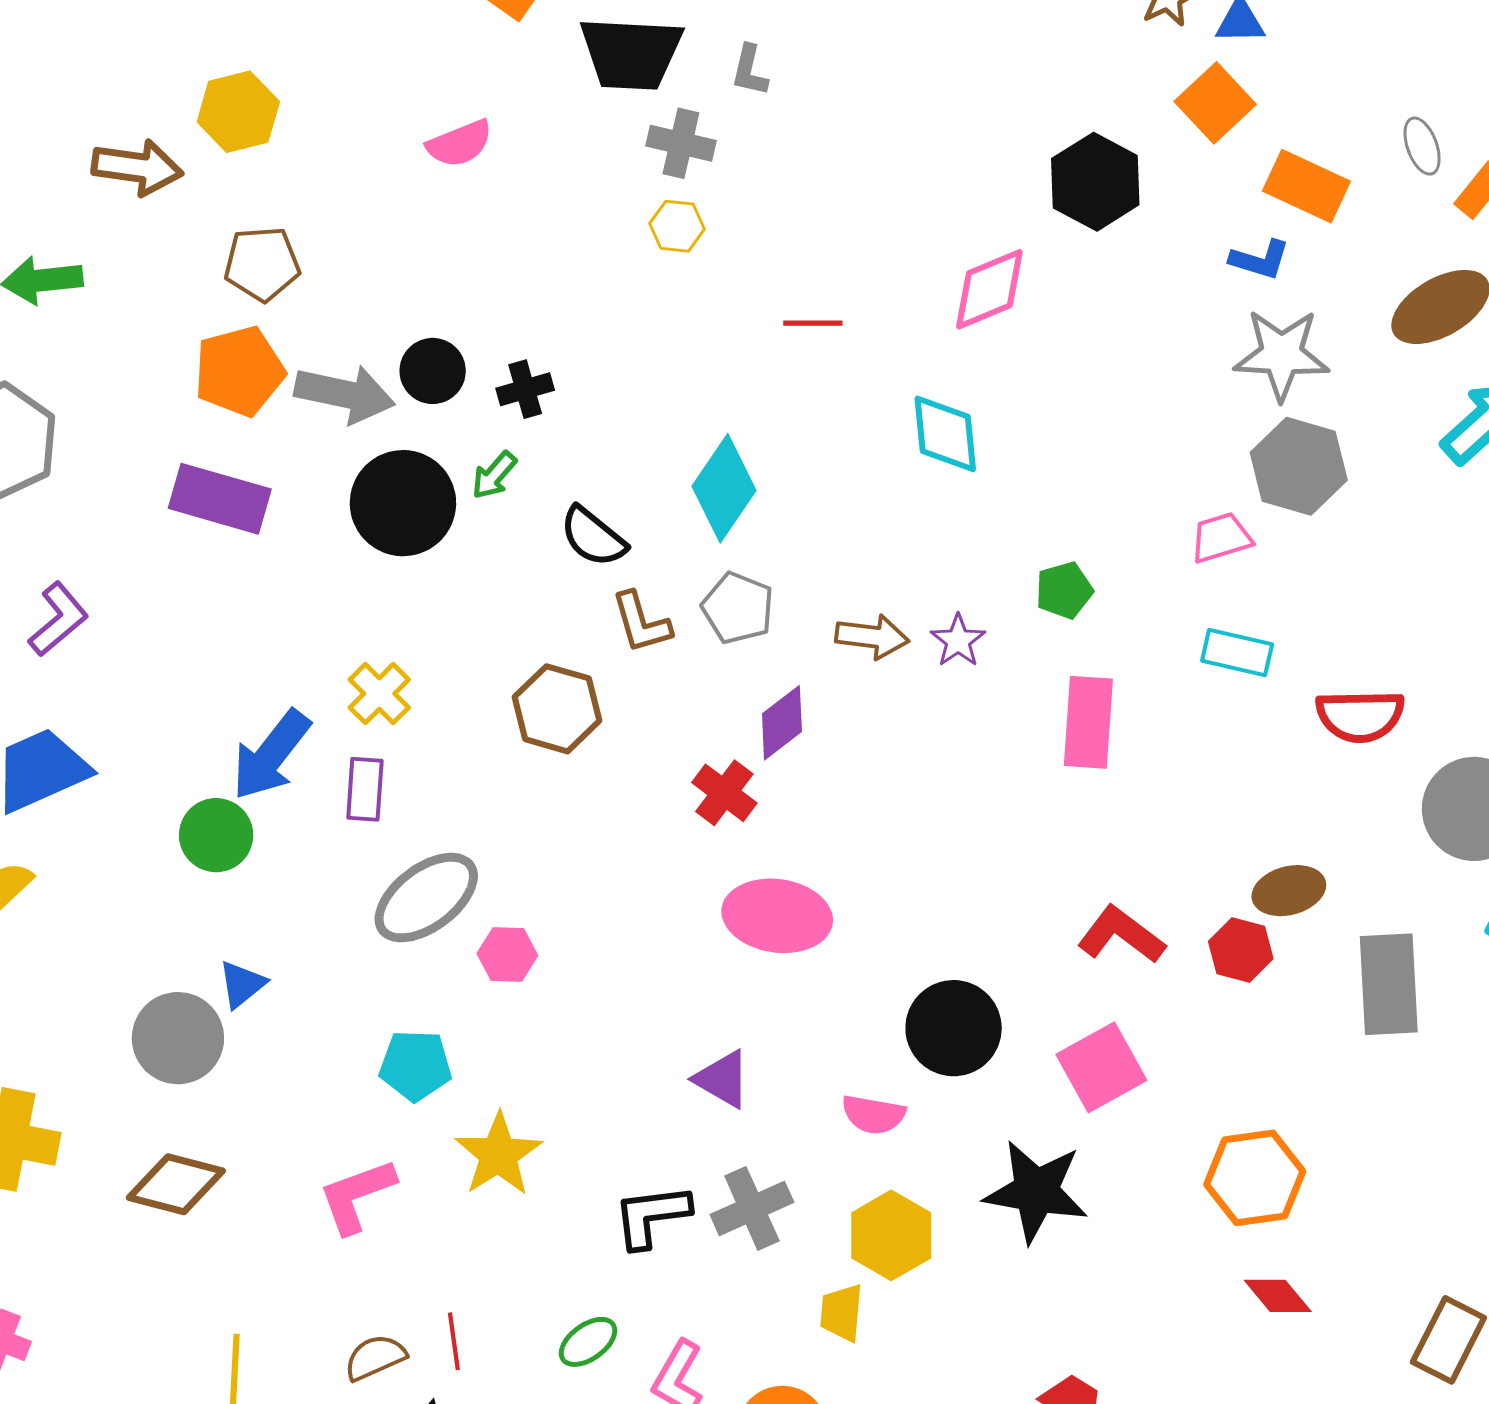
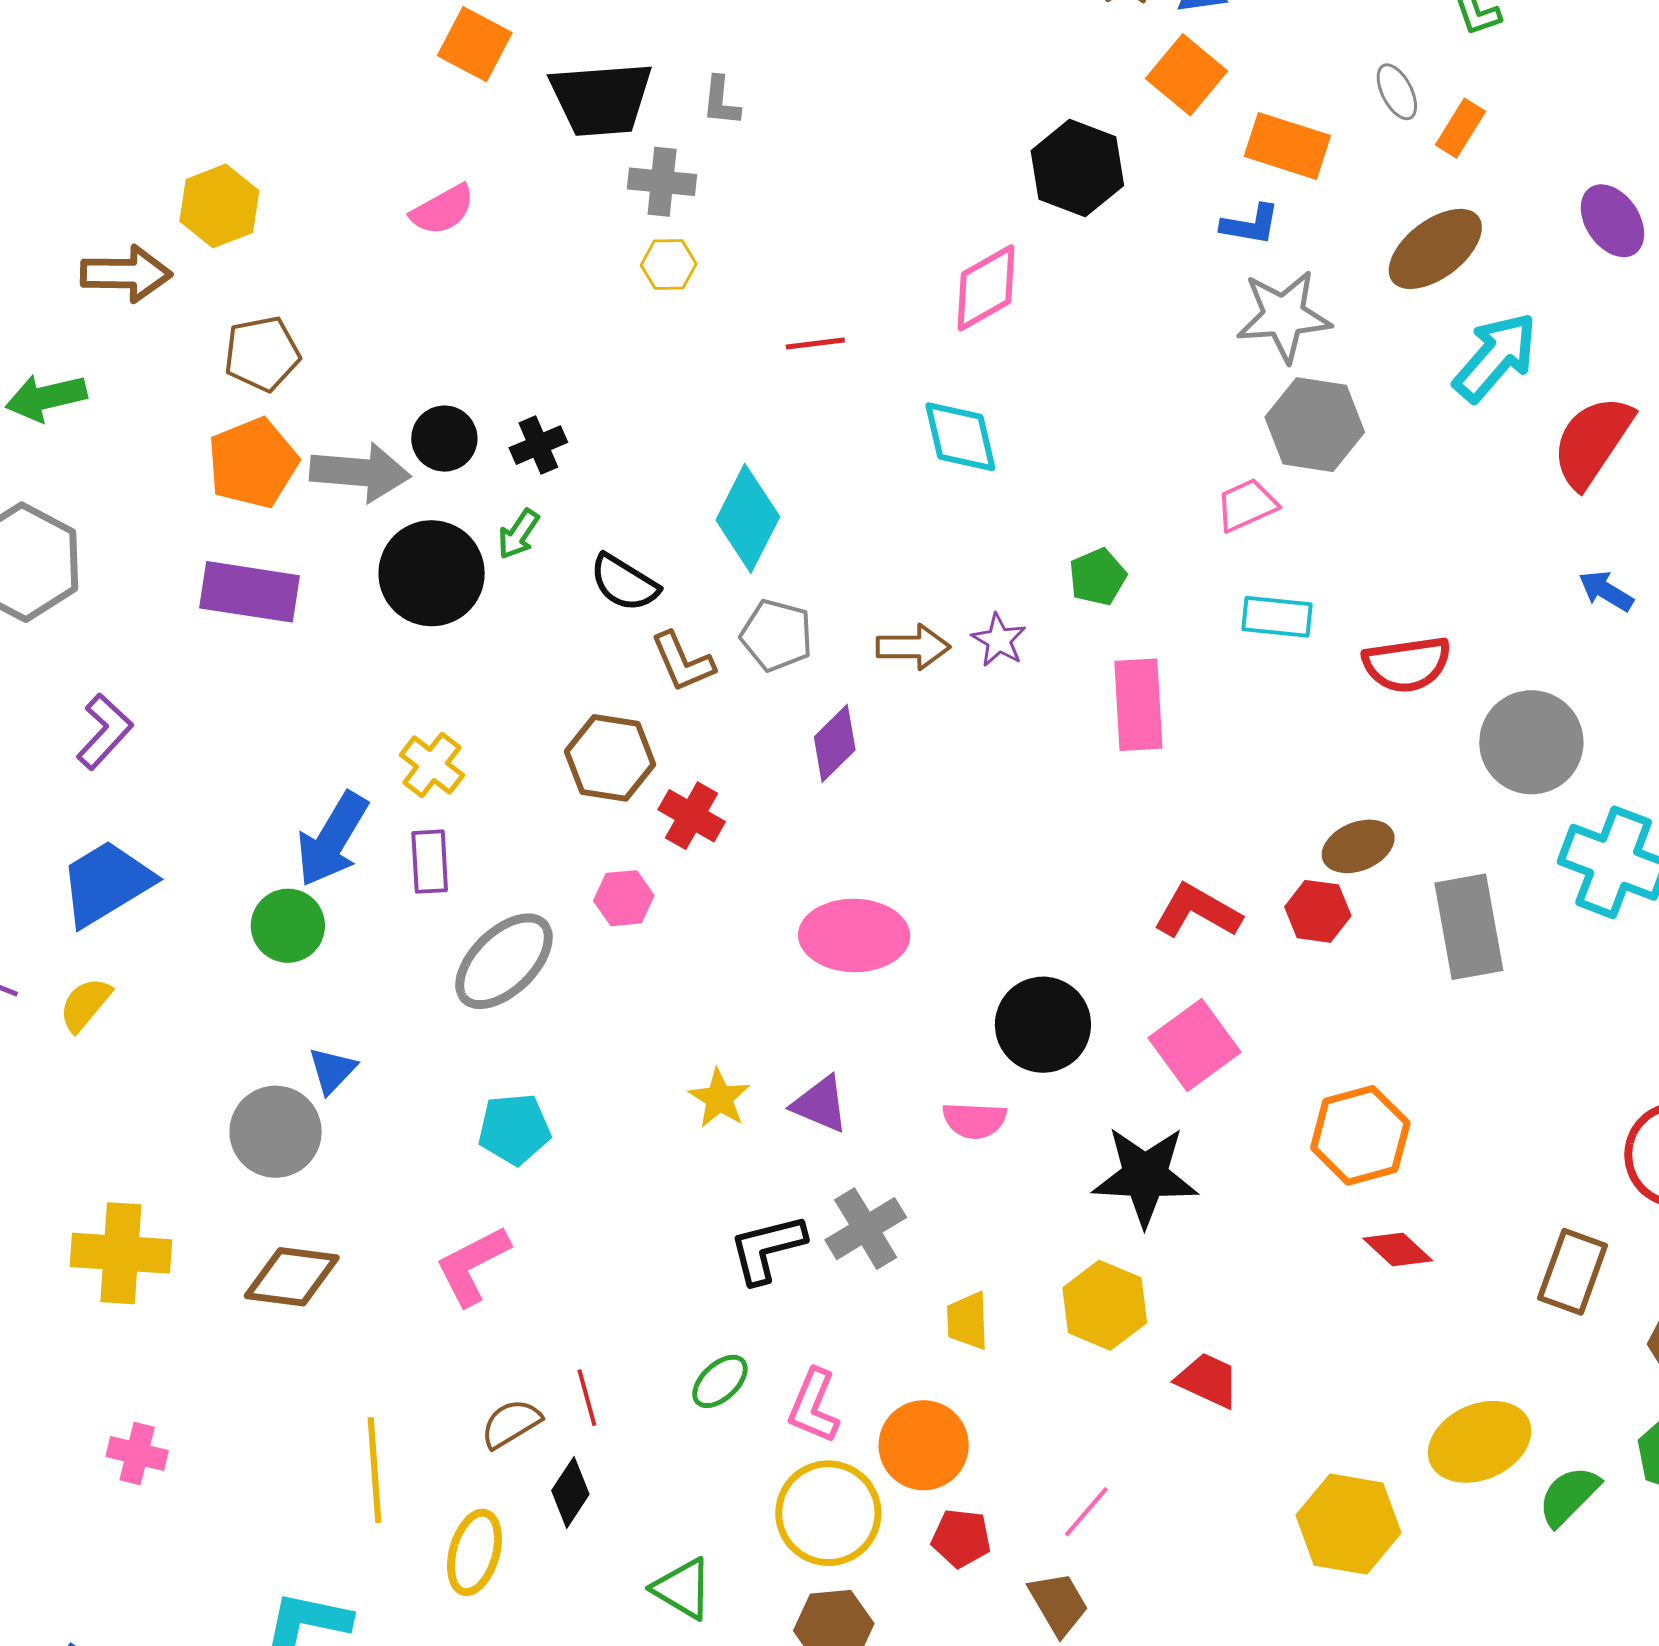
red cross: (724, 793) -> (692, 816), moved
pink hexagon: (507, 954) -> (624, 898), moved
yellow star: (498, 1154) -> (719, 1098), moved, size x0.7
yellow hexagon: (891, 1235) -> (1105, 1305), moved

